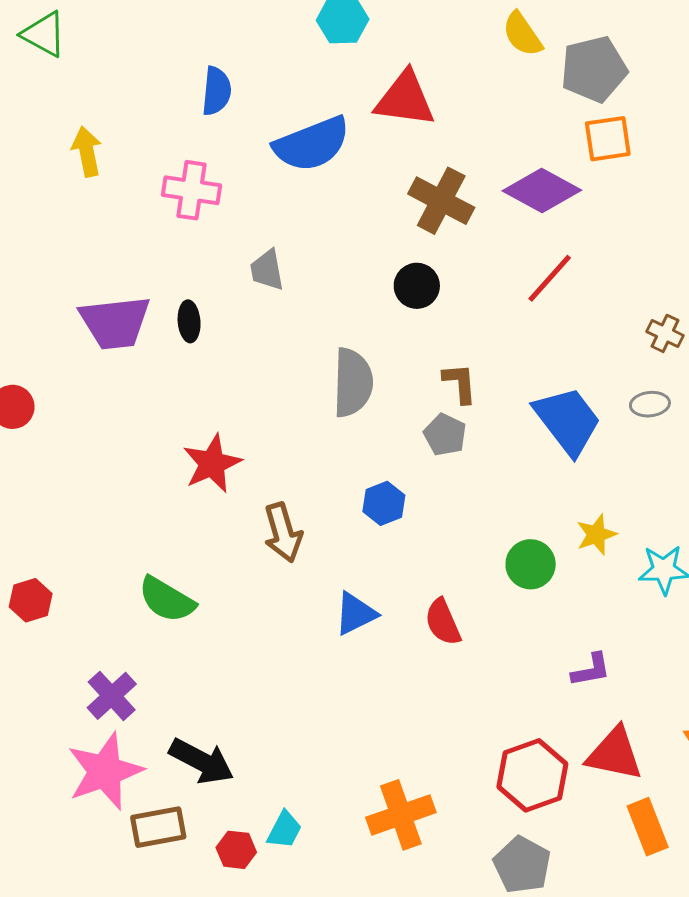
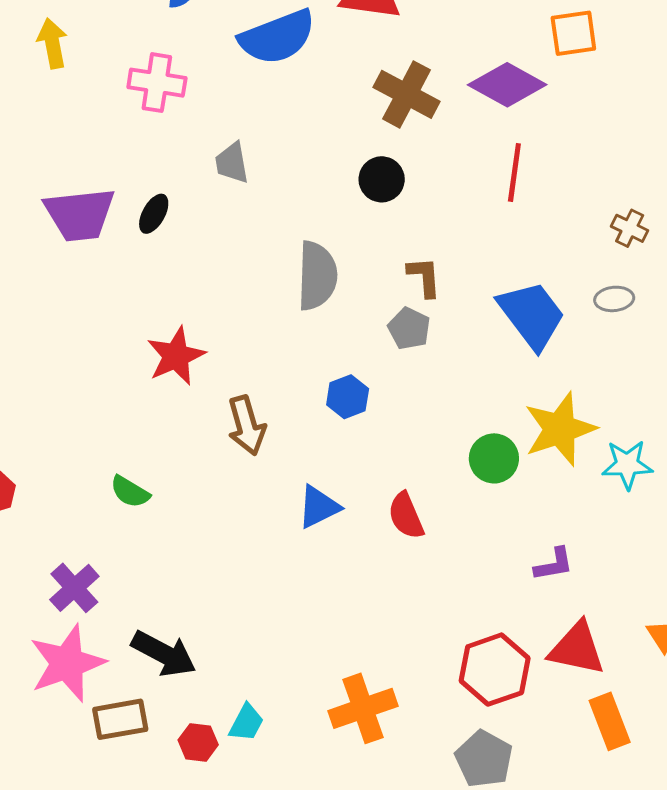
red line: (550, 278) -> (514, 172), turned -34
black ellipse: (189, 321) -> (154, 214), turned 33
yellow star: (596, 534) -> (560, 429), size x1.8
green semicircle: (167, 600) -> (130, 492), size x0.7

